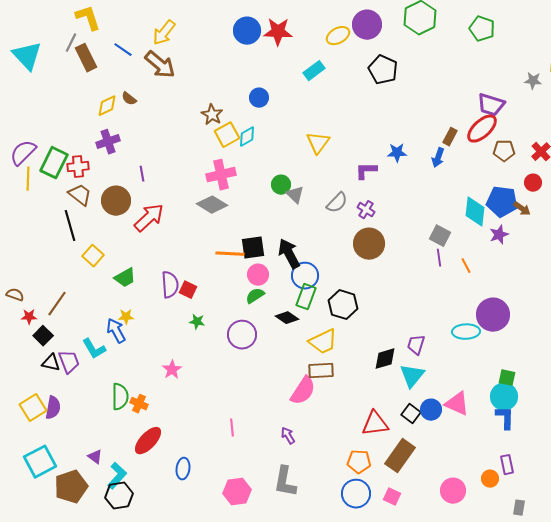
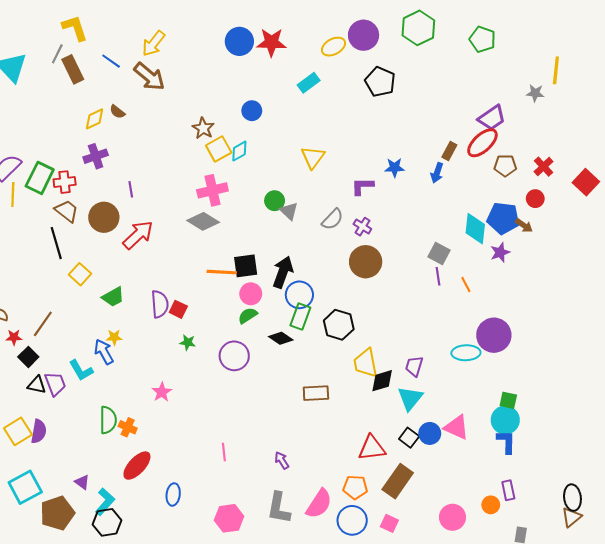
purple trapezoid: (491, 105) -> (492, 118), turned -52
black arrow: (289, 254) -> (283, 272), turned 48
yellow trapezoid: (323, 342) -> (366, 363), moved, turned 104
pink semicircle: (303, 391) -> (319, 504), moved

